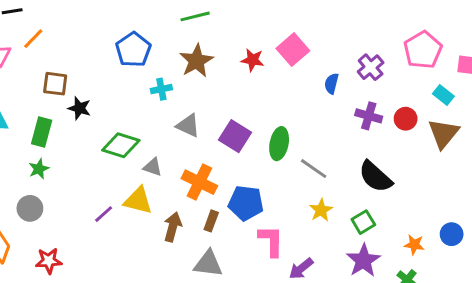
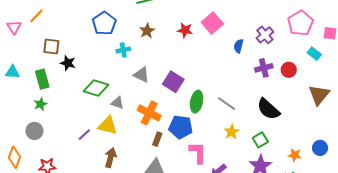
brown star: (196, 61) -> (147, 31), size x0.7
purple cross: (369, 116) -> (264, 68), turned -30
green rectangle: (42, 132) -> (42, 79), turned -30
brown triangle: (443, 133) -> (319, 95), moved
green ellipse: (279, 144) -> (197, 102), moved
brown arrow: (173, 227) -> (111, 158), moved

